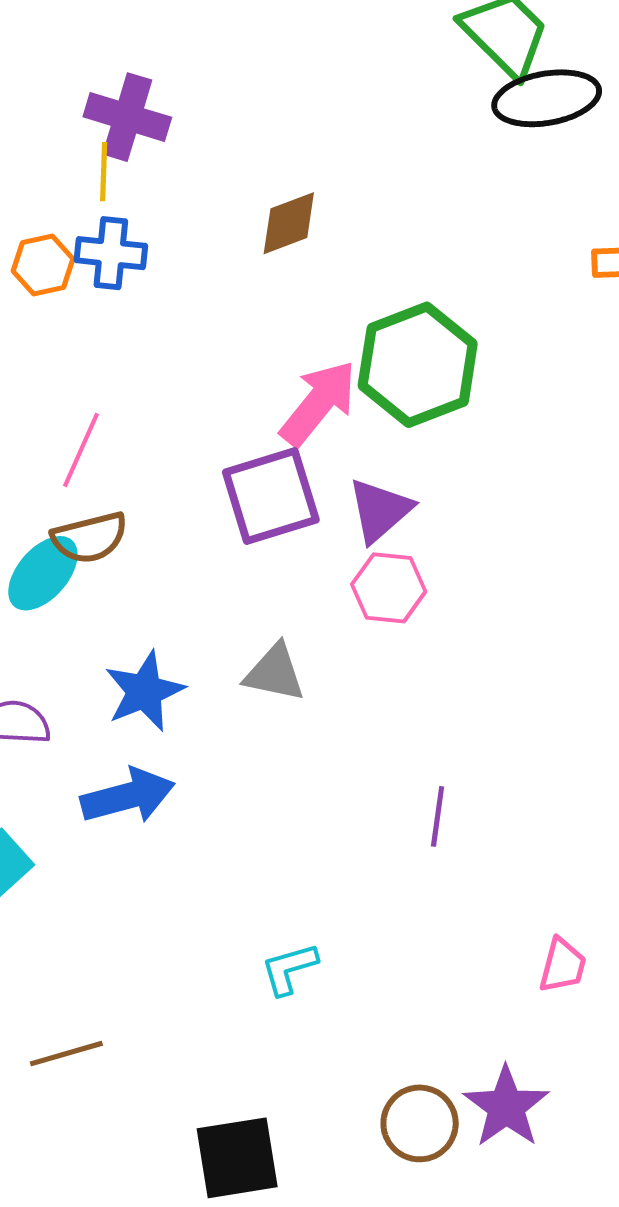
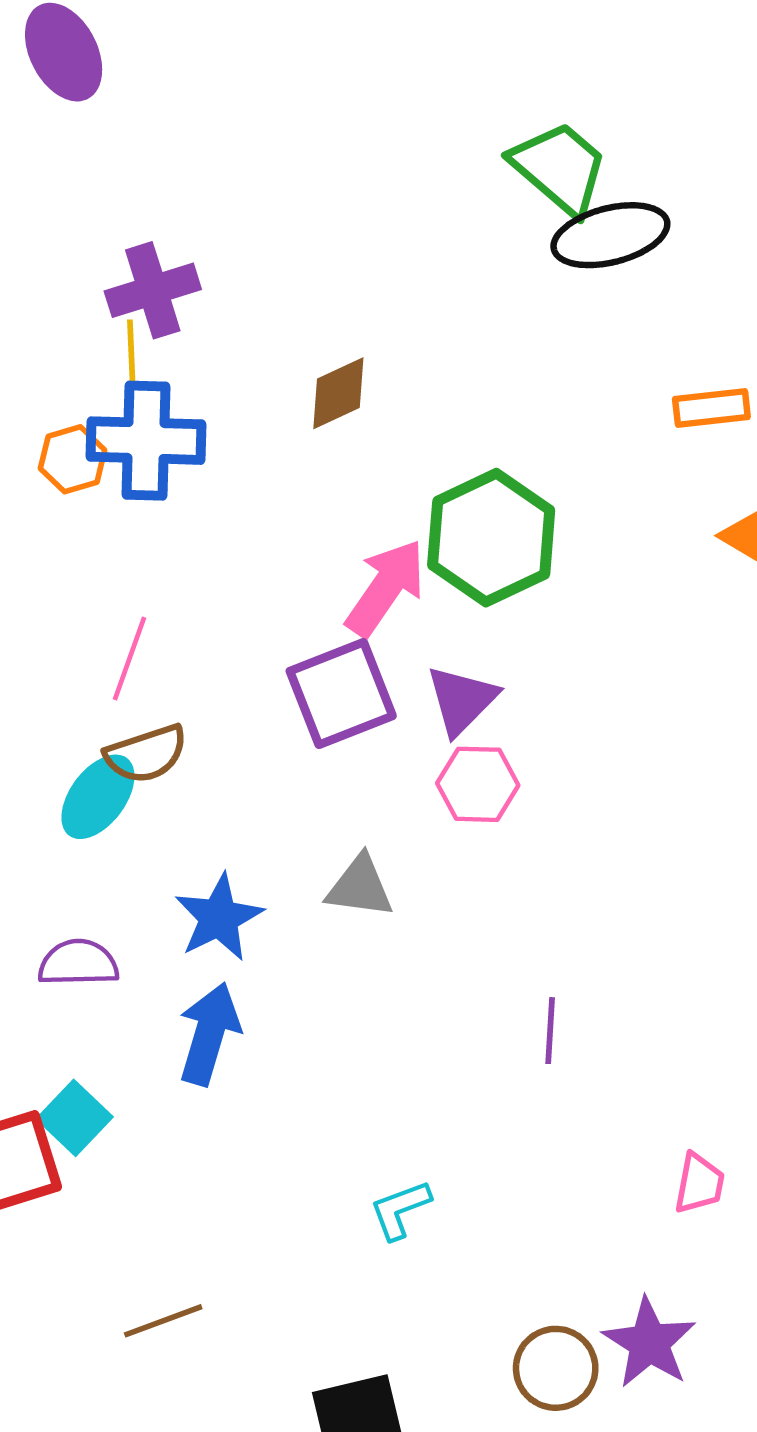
purple cross: (127, 117) -> (153, 290), turned -30
blue cross: (111, 253) -> (146, 441), size x1.5
blue arrow: (128, 796) -> (209, 1034), turned -54

